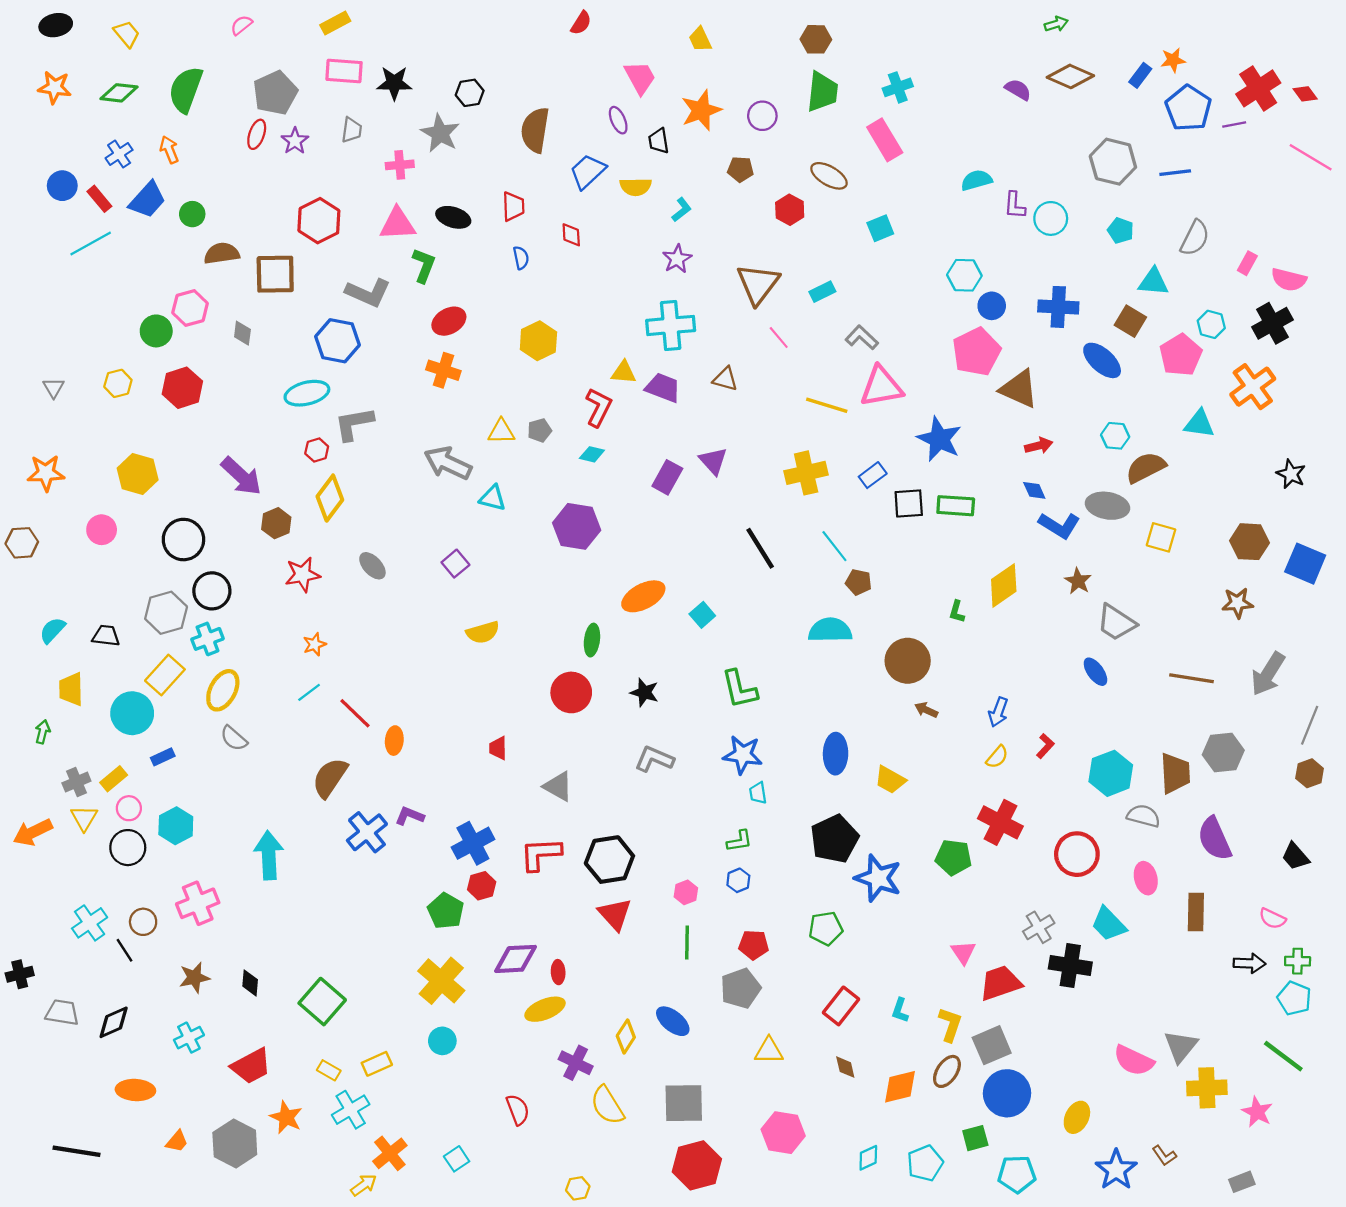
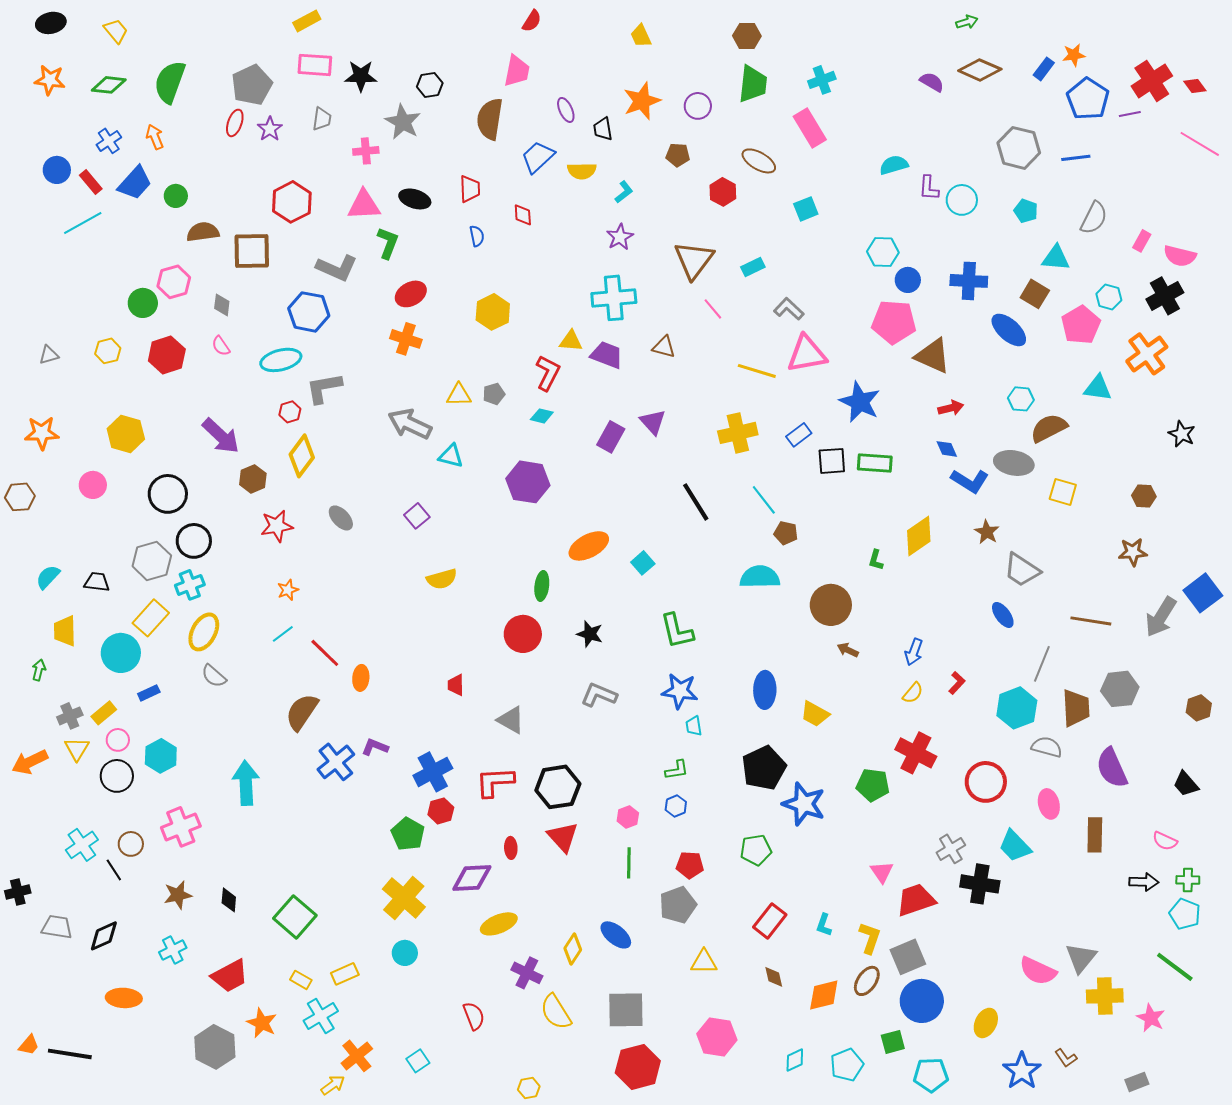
pink semicircle: (241, 25) -> (221, 346), moved, turned -85
pink trapezoid: (640, 78) -> (517, 71), moved, turned 40
pink pentagon: (976, 352) -> (894, 322), turned 30
gray triangle: (54, 388) -> (49, 355), turned 45
brown hexagon: (1249, 542) -> (1144, 496), size x0.7
blue square: (1305, 564) -> (1203, 593), moved, turned 30
gray line: (1310, 725) -> (1042, 664), moved
red ellipse: (558, 972) -> (511, 848), moved
orange trapezoid: (177, 1141) -> (29, 1045), moved

